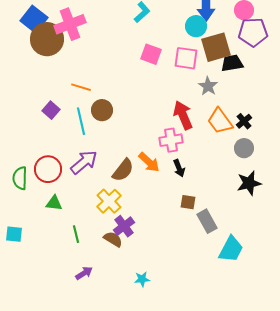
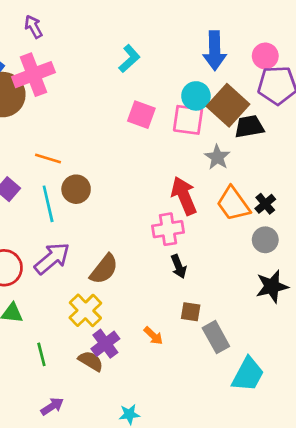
cyan circle: (196, 26) -> (196, 96), moved
brown square: (216, 47) -> (228, 105), turned -32
orange arrow: (149, 162) -> (153, 336), moved, size x0.7

